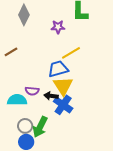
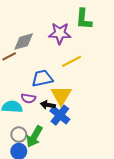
gray diamond: (24, 15) -> (24, 41), moved, turned 45
purple star: (58, 27) -> (60, 33), size x1.5
blue trapezoid: (58, 69) -> (42, 78), moved

